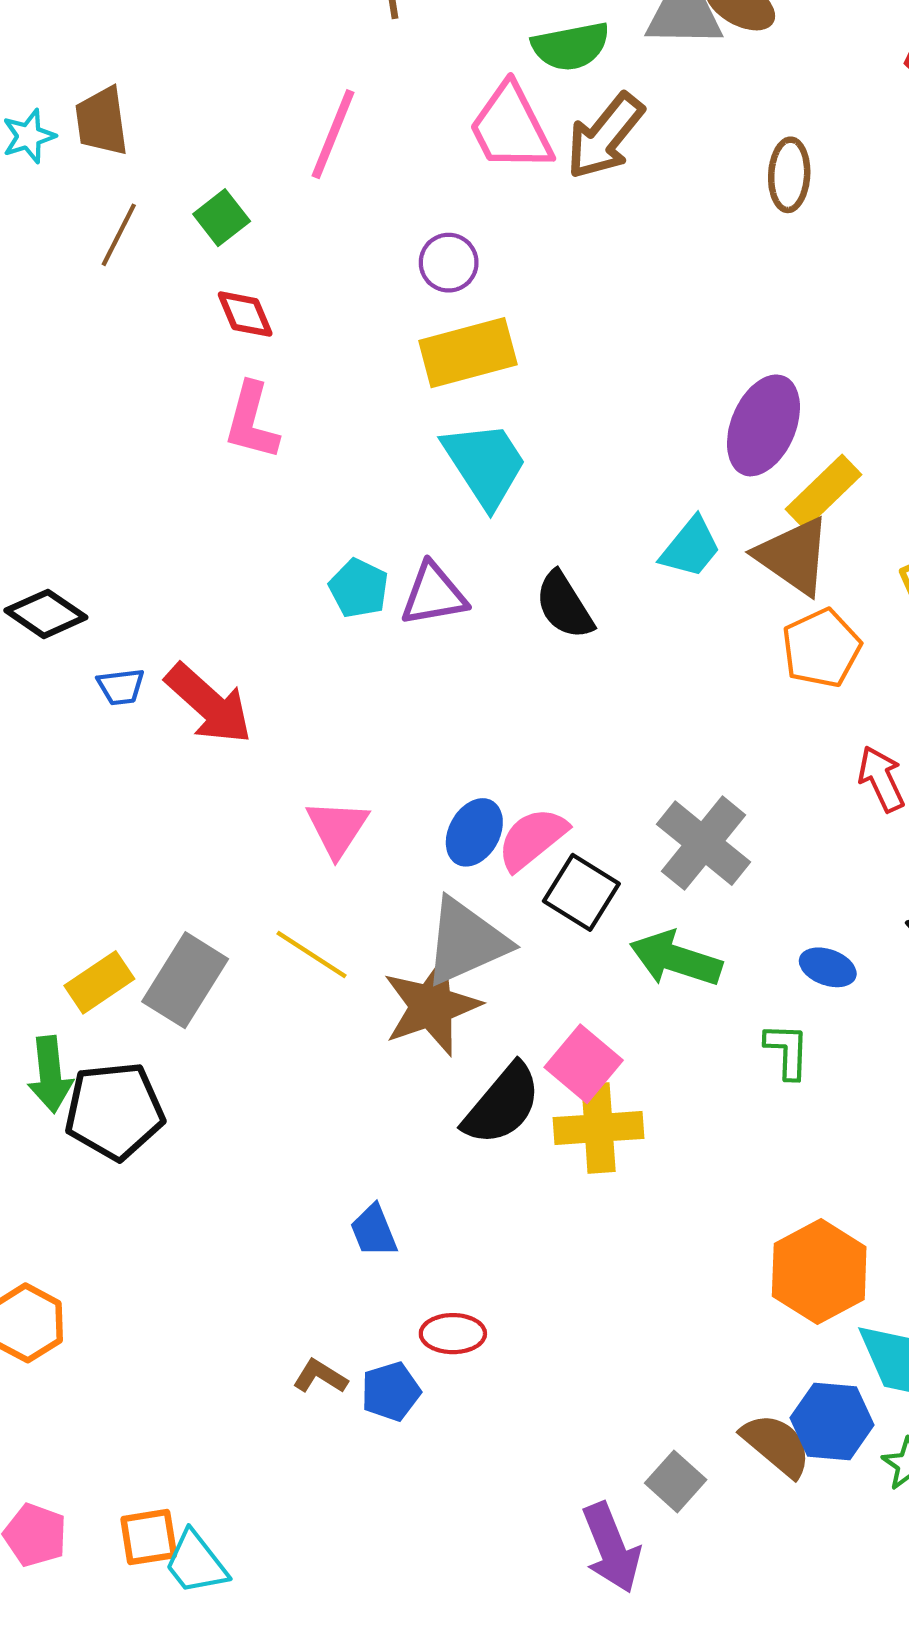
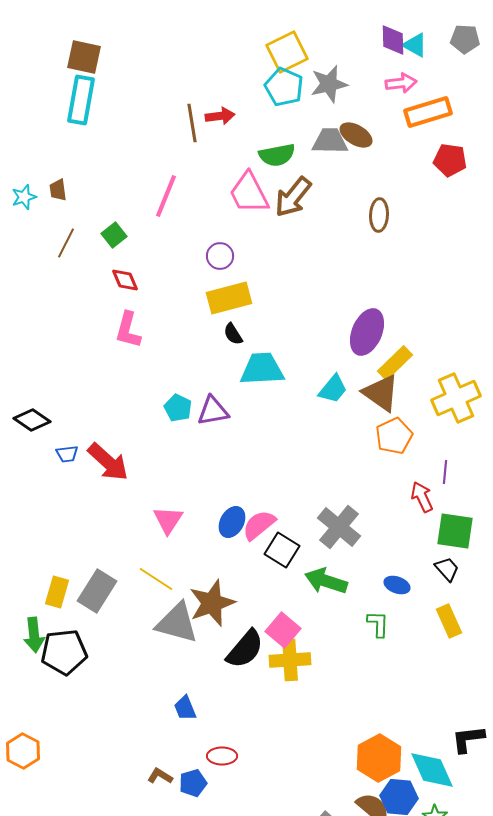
brown trapezoid: (102, 121) -> (58, 190), size x0.7
cyan trapezoid: (485, 464) -> (262, 369), moved, turned -60
black semicircle: (564, 605) -> (233, 334), moved, size x0.7
gray triangle: (466, 942) -> (177, 623), moved, turned 39
yellow rectangle: (99, 982) -> (57, 592), turned -40
orange hexagon: (819, 1272) -> (379, 758), moved

